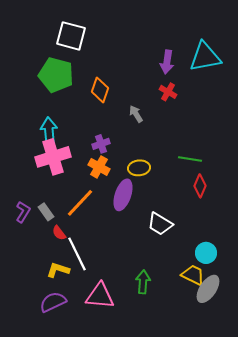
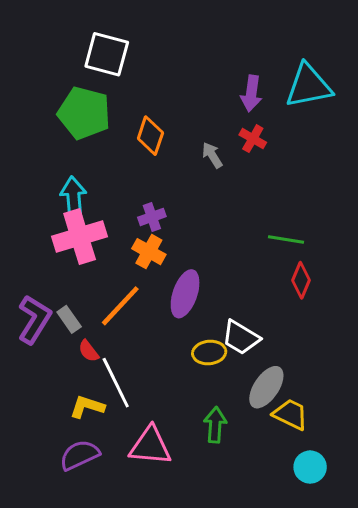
gray arrow: (136, 114) -> (212, 155), moved
yellow ellipse: (139, 168) -> (209, 353), moved
purple L-shape: (23, 212) -> (34, 319), size x1.5
cyan circle: (206, 253) -> (310, 467), moved
gray ellipse: (208, 289) -> (266, 387), moved

